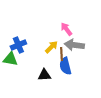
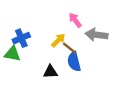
gray arrow: (74, 45) -> (96, 35), moved
brown line: (61, 54) -> (70, 48), turned -48

